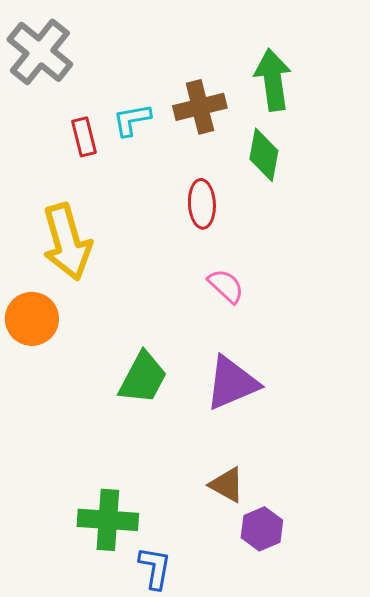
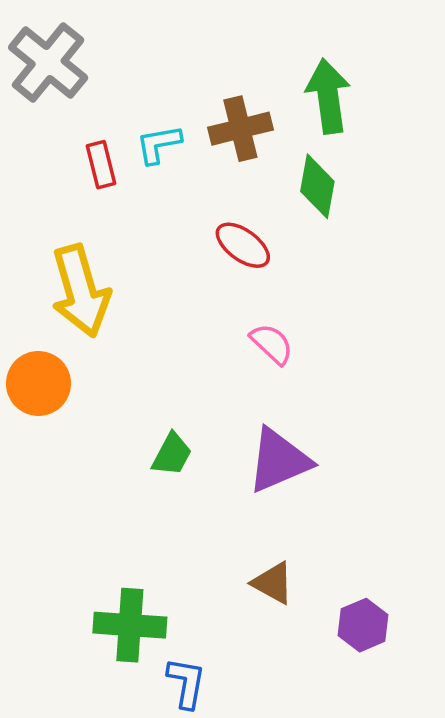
red ellipse: (202, 204) -> (243, 245), turned -51
green trapezoid: (143, 378) -> (172, 454), size x0.7
purple hexagon: (262, 529) -> (363, 625), moved

